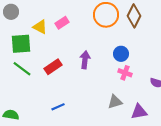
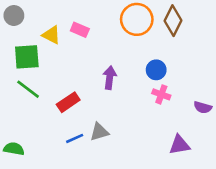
pink rectangle: (62, 23) -> (80, 30), turned 56
red rectangle: (53, 67) -> (68, 102), moved
gray triangle: (115, 102) -> (99, 132), moved

